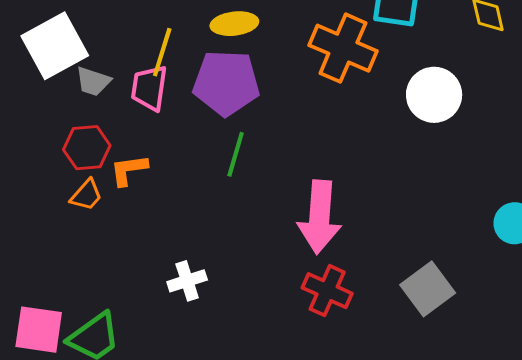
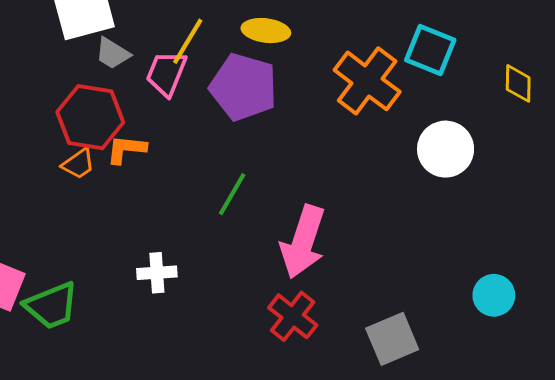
red hexagon: (87, 148) -> (90, 117), size x1.4
green line: (236, 154) -> (232, 194), moved

